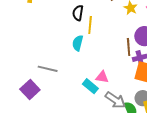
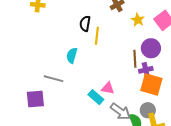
cyan semicircle: (78, 43) -> (72, 55), moved
purple square: (30, 90) -> (35, 99), turned 36

